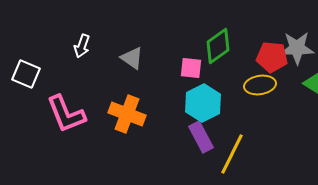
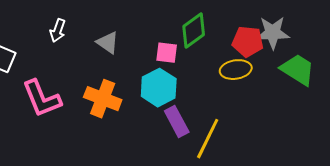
cyan hexagon: (203, 103) -> (159, 88), moved

